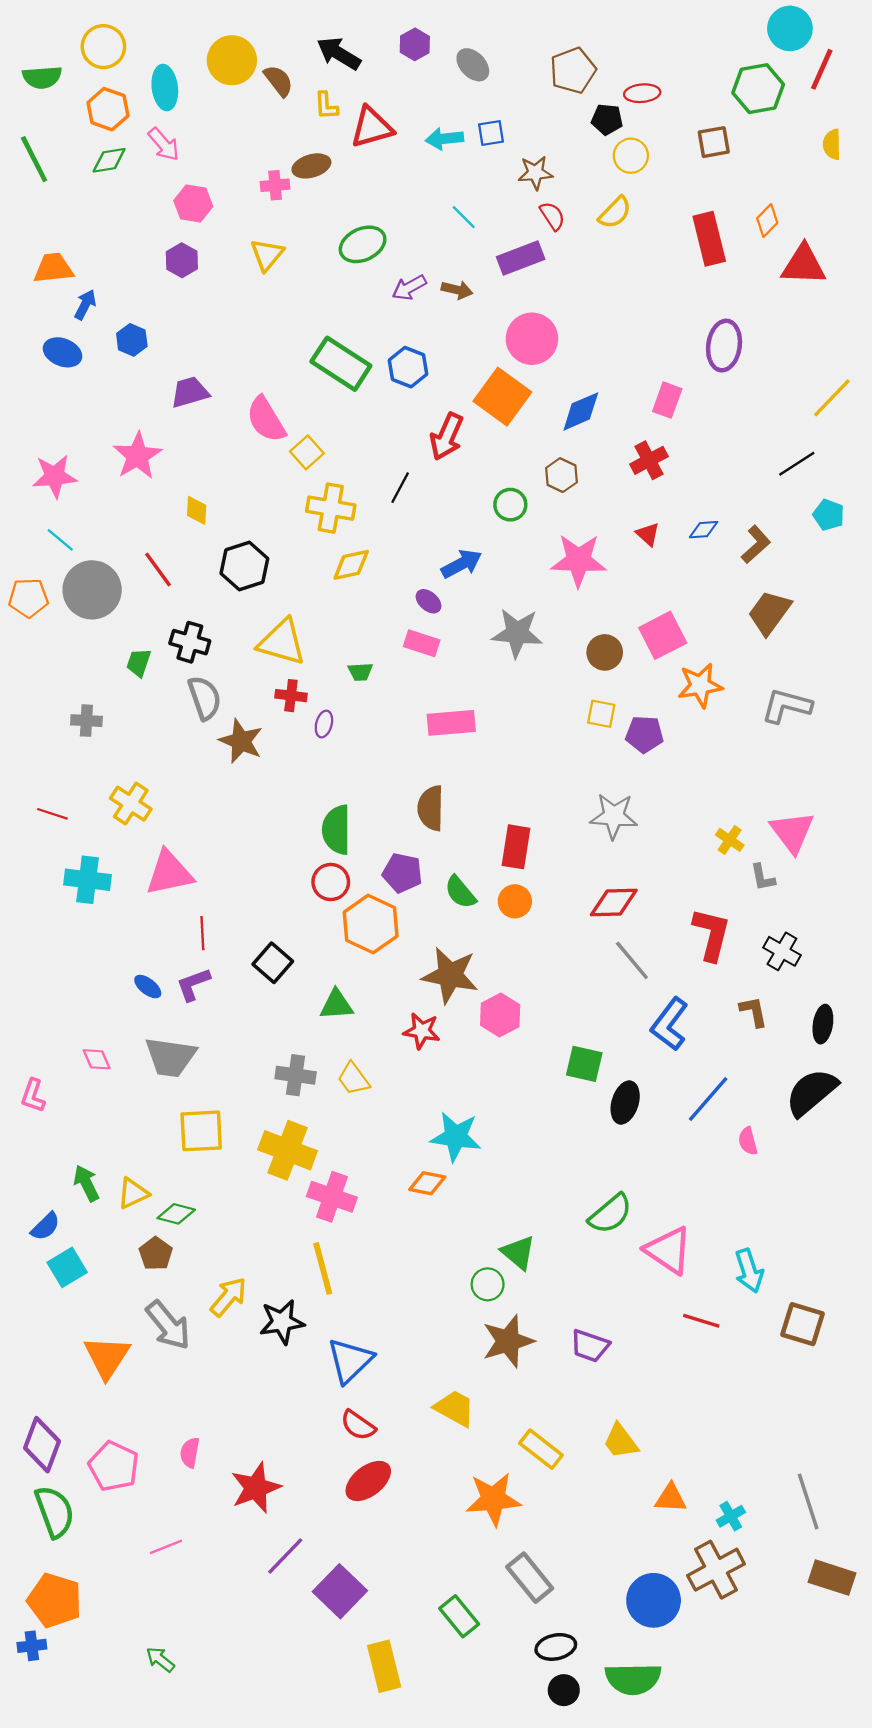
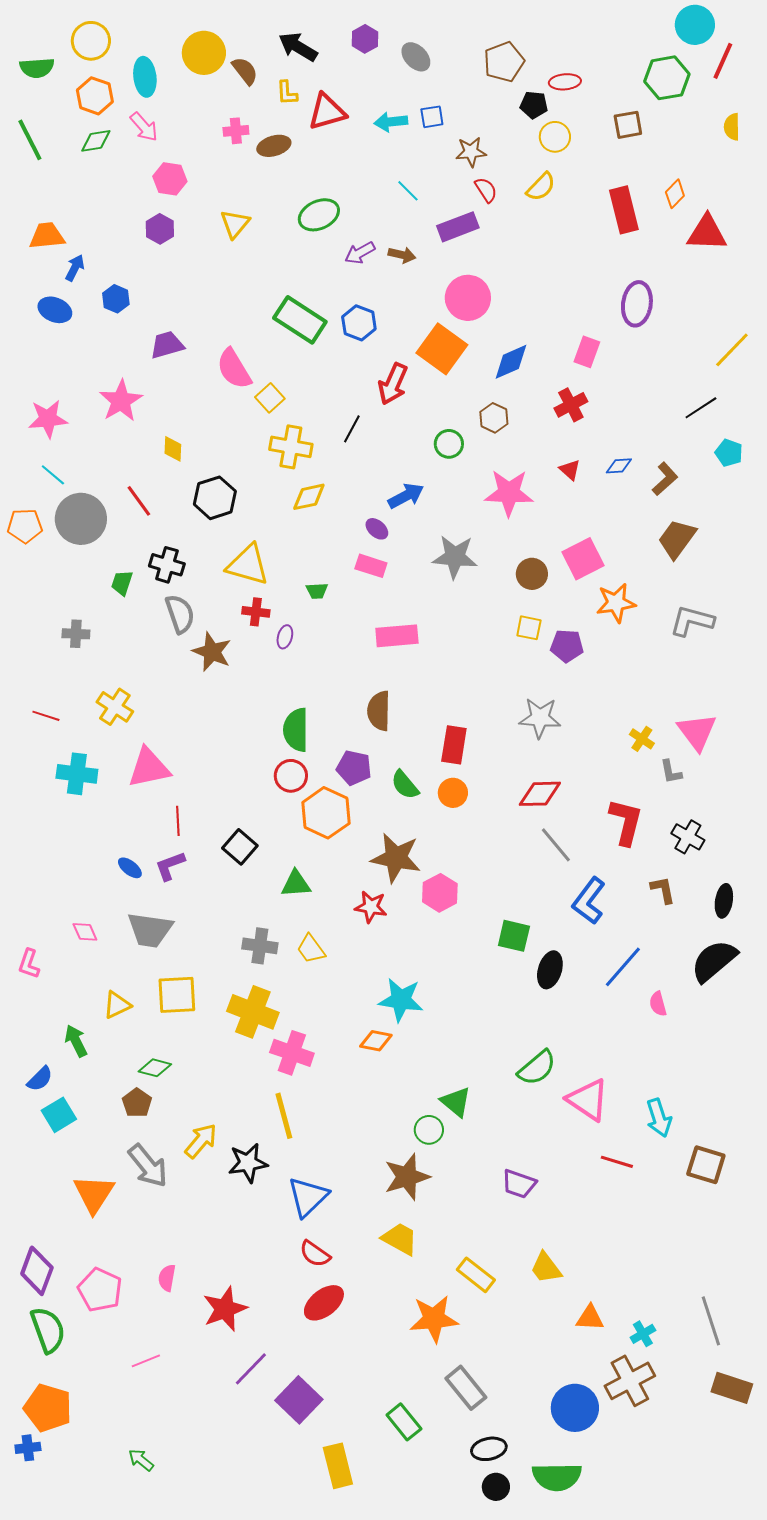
pink cross: (275, 185) -> (236, 131), moved
yellow triangle: (133, 1193) -> (117, 1005), moved
brown star: (508, 1341) -> (407, 1177), moved

